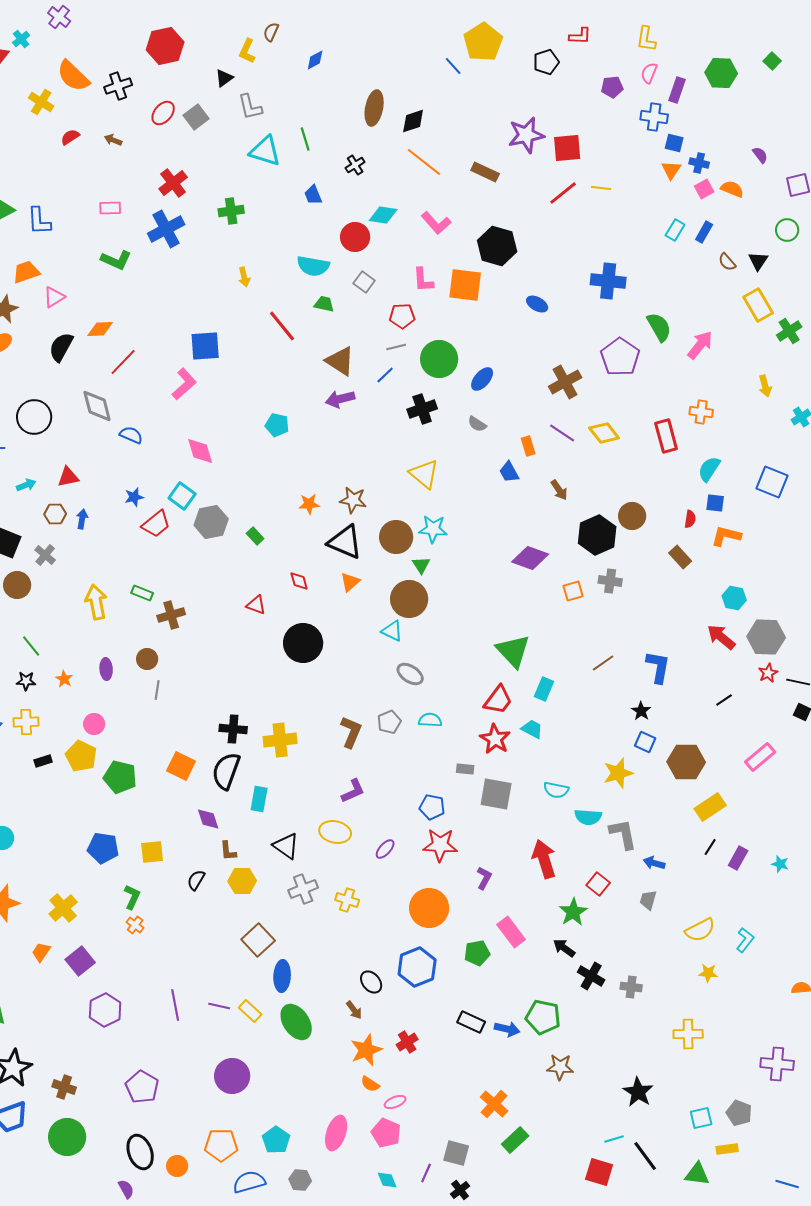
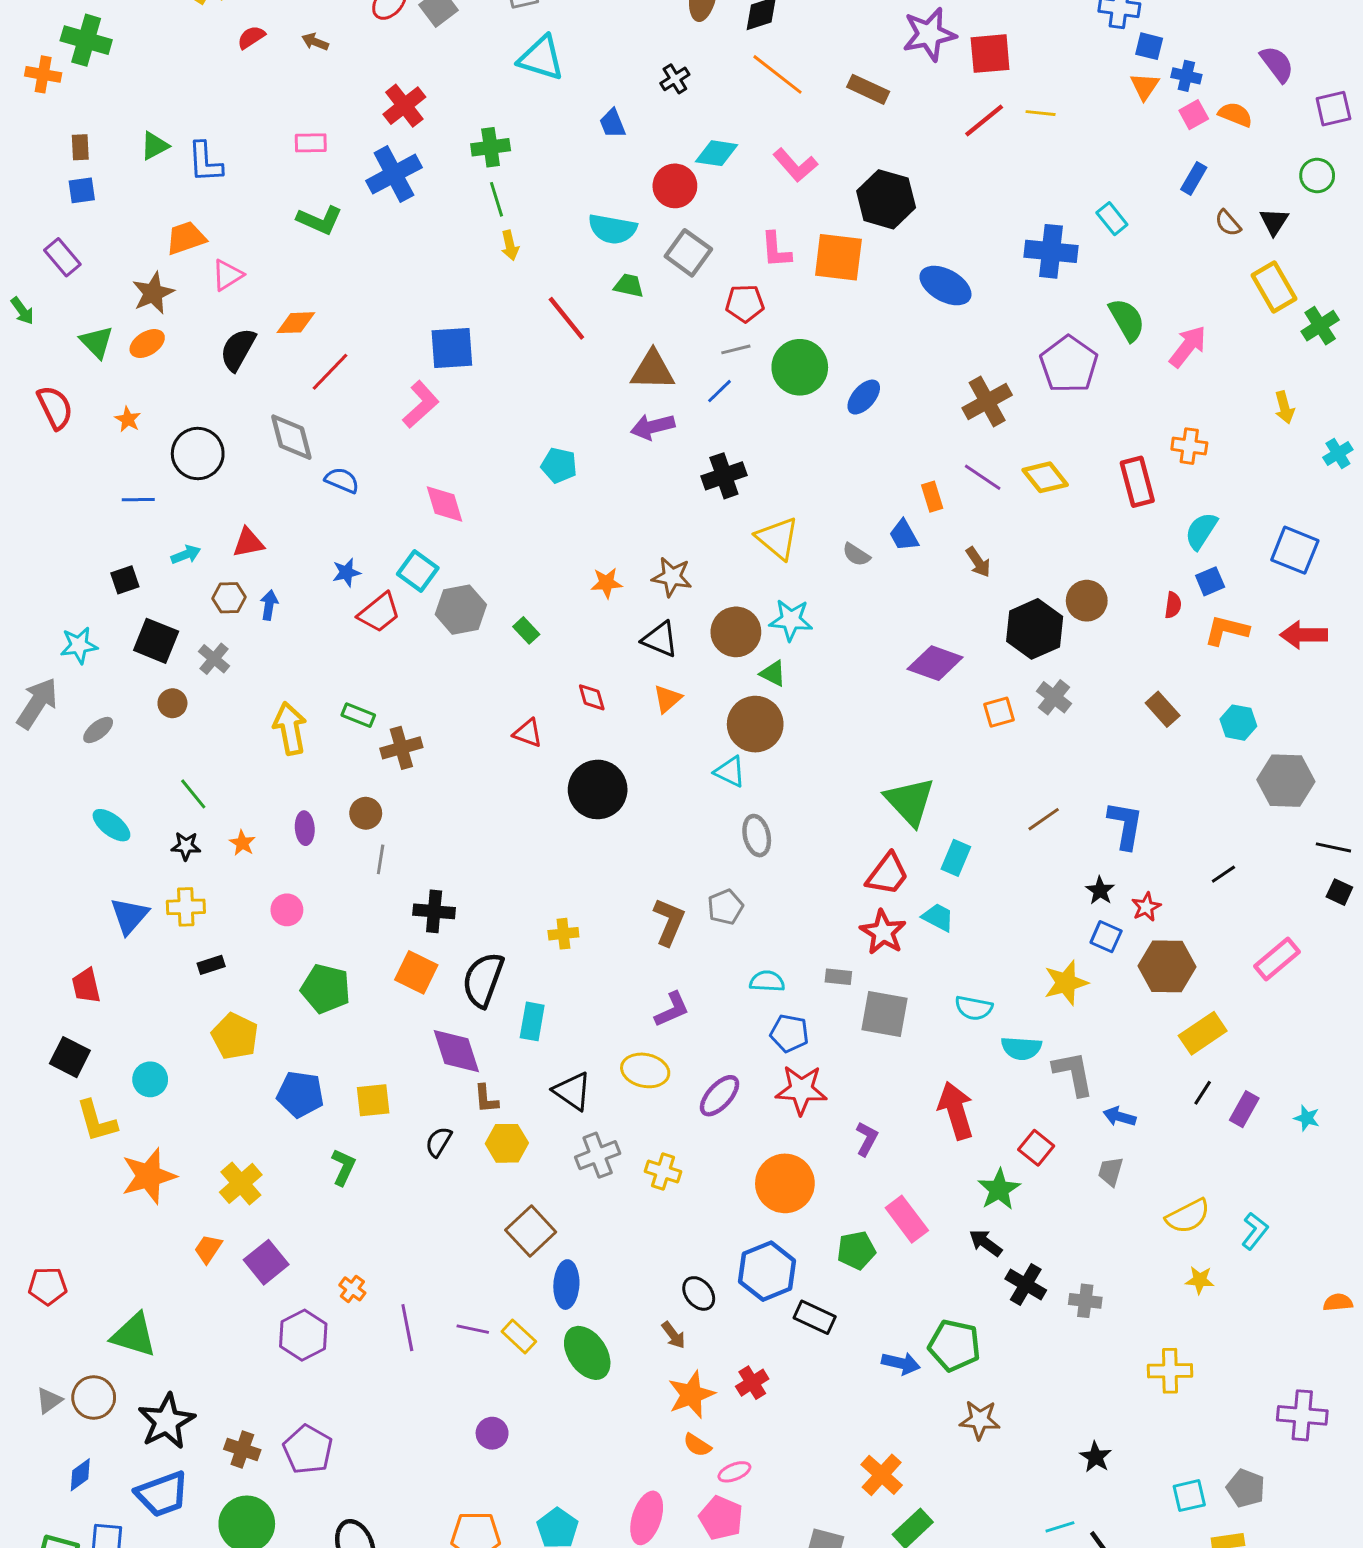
green line: (305, 139) -> (497, 199), moved
purple semicircle: (760, 155) -> (1277, 64), size x1.5
cyan rectangle: (675, 230) -> (1112, 219), moved, turned -70
gray square: (364, 282) -> (688, 253), size x1.4
blue ellipse: (537, 304) -> (945, 286), size x1.6
brown triangle: (340, 361) -> (653, 370), turned -32
black cross: (422, 409) -> (724, 476), moved
gray semicircle: (477, 424) -> (856, 555), moved
blue square: (715, 503) -> (1210, 581), turned -30
black triangle: (345, 542) -> (660, 639), size x0.7
brown rectangle: (680, 557) -> (1163, 709), moved
green triangle: (421, 565) -> (773, 674), turned -30
gray cross: (610, 581) -> (1054, 697), turned 30
brown circle: (17, 585) -> (172, 703), size x0.7
red arrow: (721, 637) -> (1304, 635), moved, turned -40
red star: (768, 673) -> (1146, 907), moved
gray ellipse: (410, 674) -> (757, 836), turned 44
cyan semicircle: (430, 720) -> (767, 981), moved
black cross: (233, 729) -> (434, 911), moved
yellow cross: (280, 740) -> (563, 934), size x0.6
yellow pentagon: (81, 756) -> (235, 1036), moved
purple diamond: (208, 819) -> (456, 1051), size x1.5
purple ellipse: (385, 849) -> (720, 1096), size x1.4
orange cross: (135, 925) -> (352, 1289), moved
black rectangle: (471, 1022) -> (815, 1317), moved
purple circle: (232, 1076) -> (492, 1433), size x0.6
purple pentagon: (142, 1087) -> (308, 1450), moved
black star: (638, 1092) -> (1096, 1457), size x0.7

